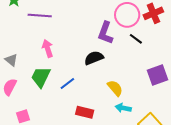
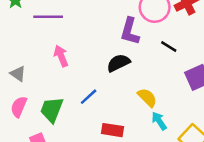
black line: (136, 39) -> (169, 46), moved
green trapezoid: (41, 77) -> (52, 110), moved
cyan arrow: (123, 108) -> (159, 121), turned 49

